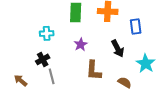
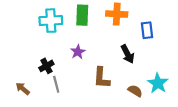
cyan cross: (47, 33) -> (51, 21), moved, size x1.5
purple star: (81, 44) -> (78, 52), moved
cyan star: (146, 63) -> (158, 83), moved

